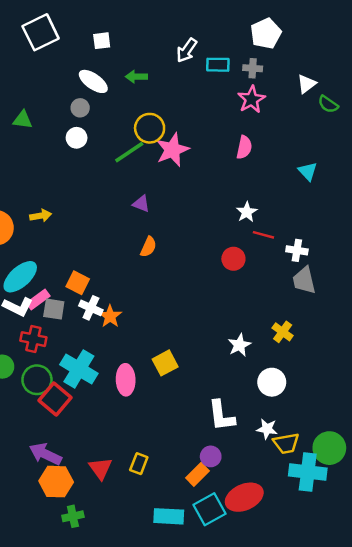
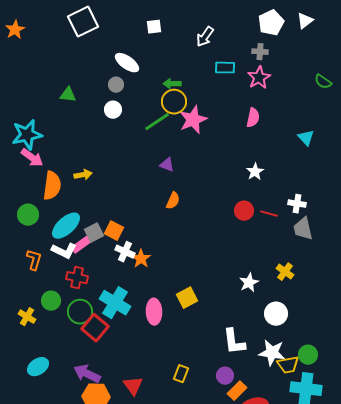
white square: (102, 41) -> (154, 27), moved
cyan rectangle: (218, 65) -> (225, 68), moved
green arrow: (136, 77) -> (172, 84), moved
white triangle: (307, 84) -> (305, 21), moved
red line: (263, 235) -> (269, 214), moved
gray square: (54, 309) -> (94, 233), moved, turned -36
white star: (267, 429) -> (272, 353), size x1.5
green circle: (329, 448) -> (308, 355), moved, size x0.7
yellow rectangle: (139, 464) -> (181, 374), moved
orange rectangle: (198, 474) -> (237, 391), moved

